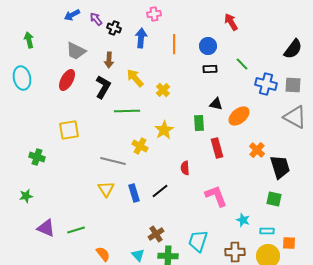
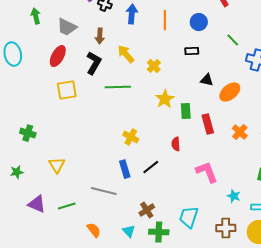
green arrow: (29, 40) -> (36, 16), moved
black rectangle: (210, 69) -> (192, 51), moved
green rectangle: (199, 123) -> (186, 111), moved
yellow square: (69, 130) -> (67, 90), moved
yellow star: (164, 130) -> (165, 99), moved
yellow cross: (140, 146) -> (131, 137), moved
orange cross: (257, 150) -> (240, 132), moved
gray line: (113, 161) -> (104, 191), moved
yellow triangle: (106, 189) -> (57, 165), moved

